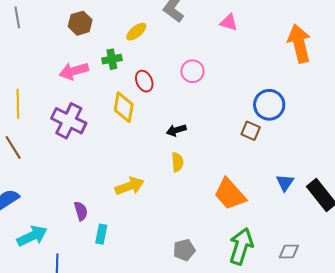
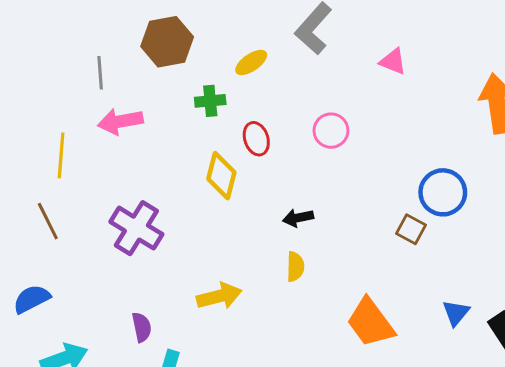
gray line: (17, 17) -> (100, 73), moved
brown hexagon: (80, 23) -> (167, 42), size x1.4
pink arrow: (74, 71) -> (120, 121), moved
purple cross: (69, 121) -> (136, 228), moved

